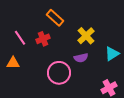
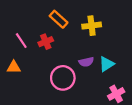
yellow cross: (86, 36) -> (92, 26), moved, turned 36
cyan triangle: (112, 54) -> (107, 64), moved

